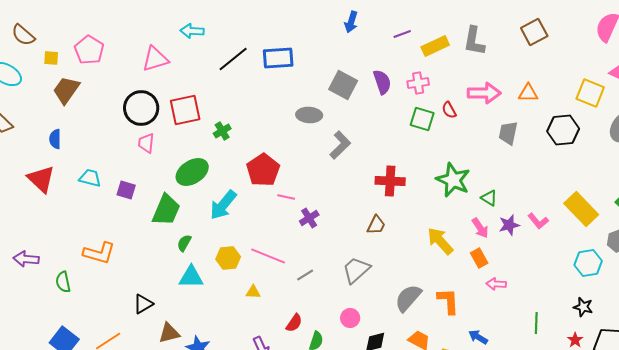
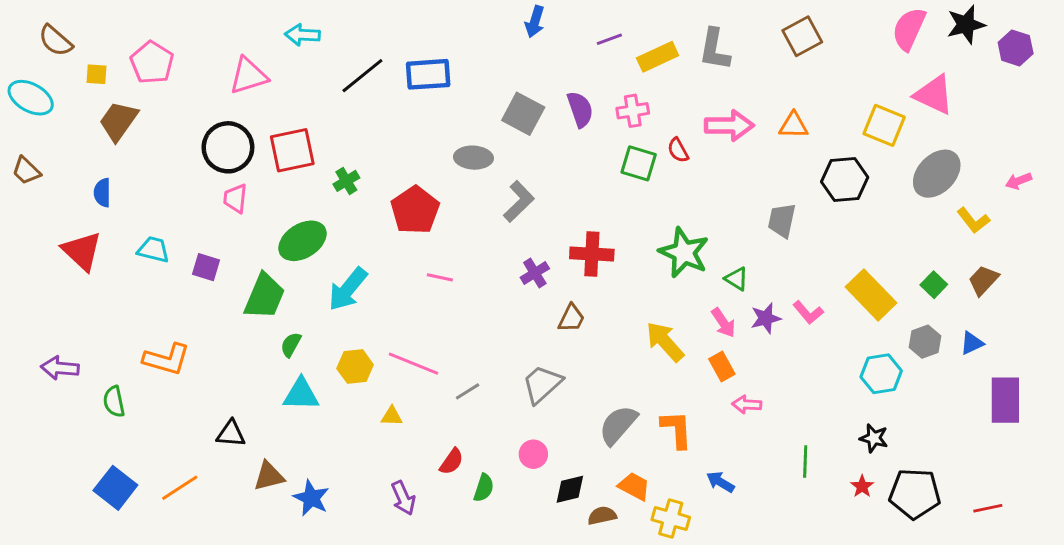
gray trapezoid: (508, 133) -> (782, 220), moved
red pentagon: (263, 170) -> (415, 210), moved
purple cross: (309, 218) -> (535, 273), moved
black triangle: (143, 304) -> (231, 434), turned 35

